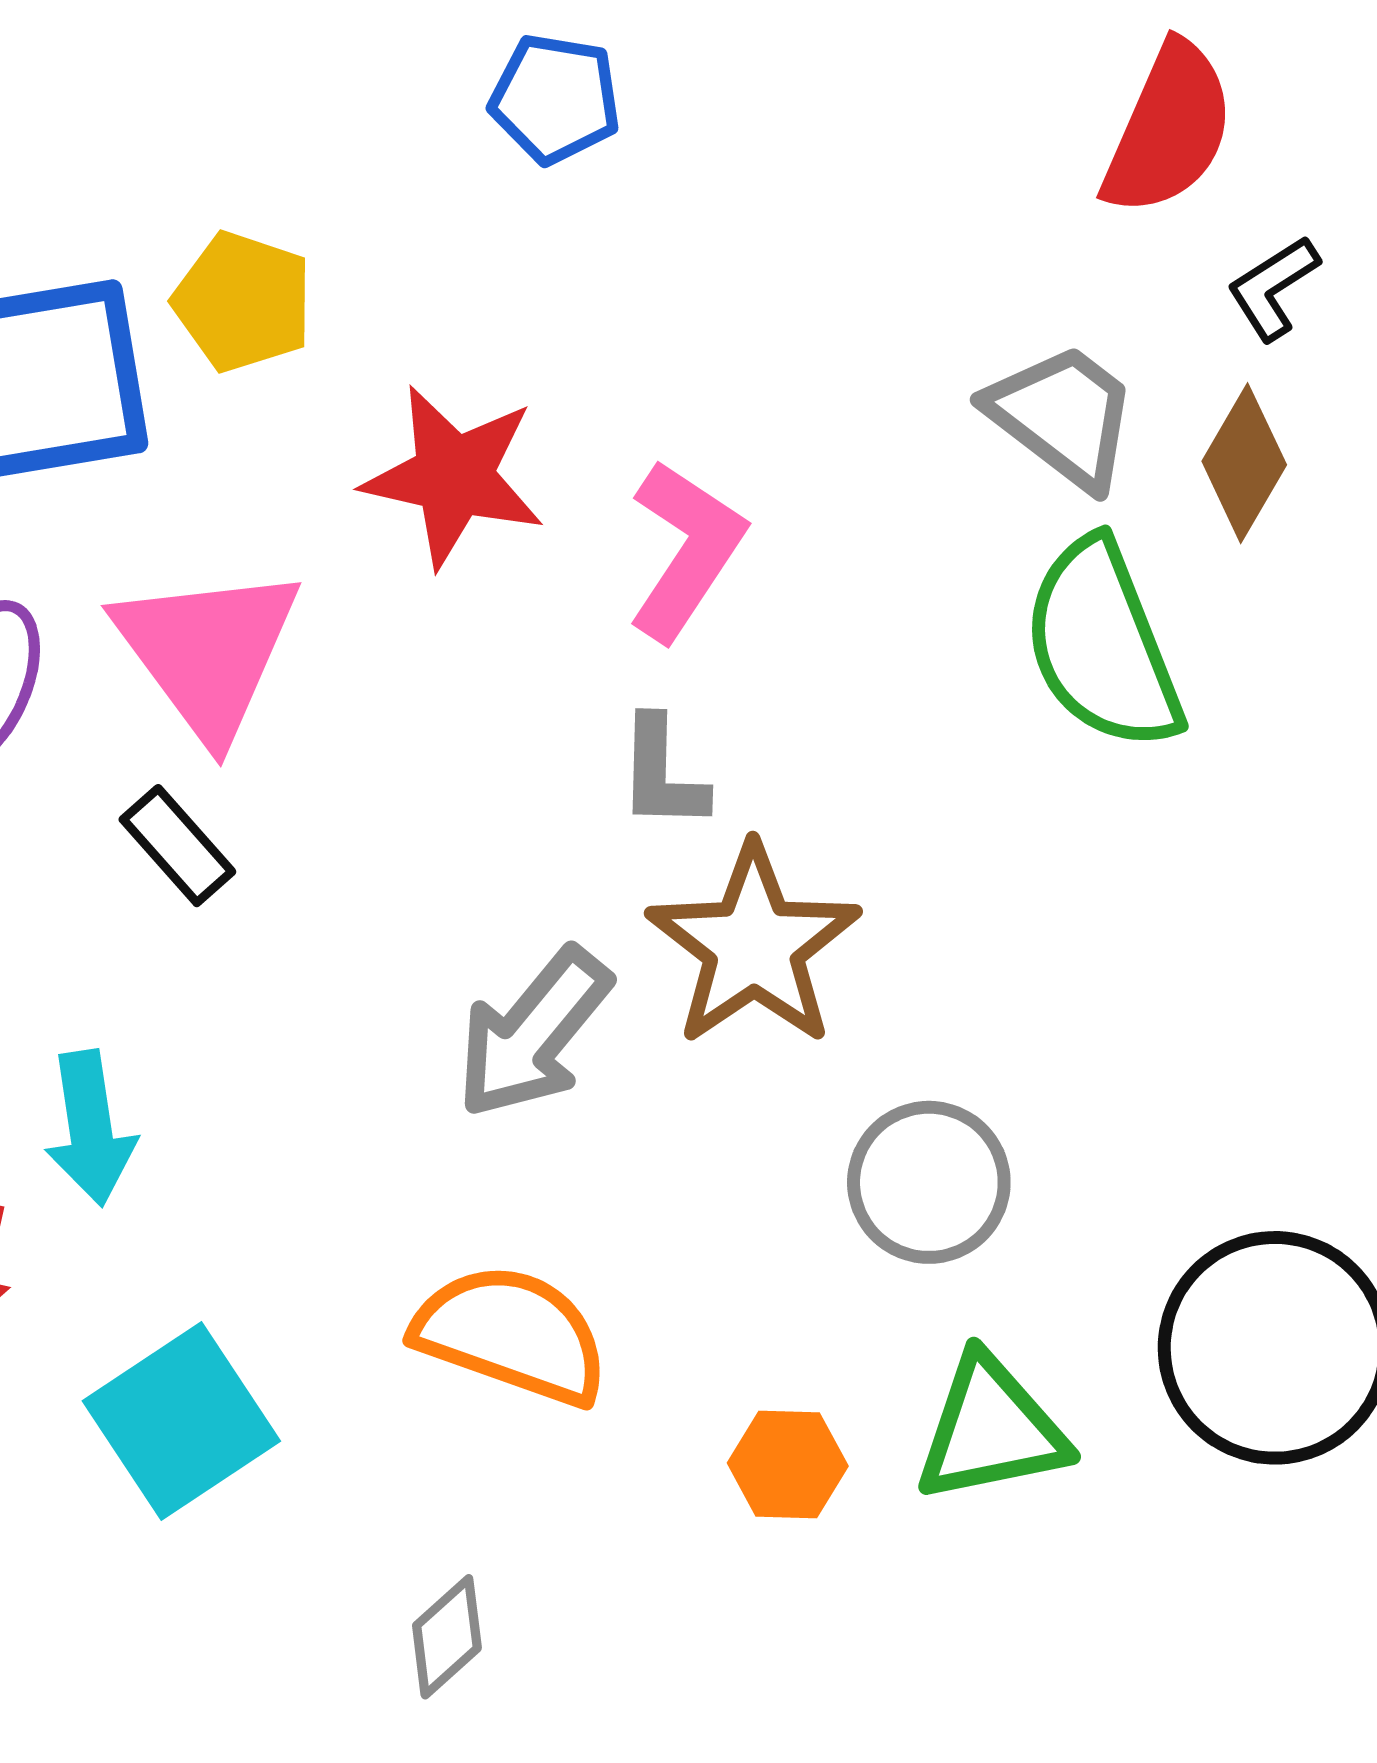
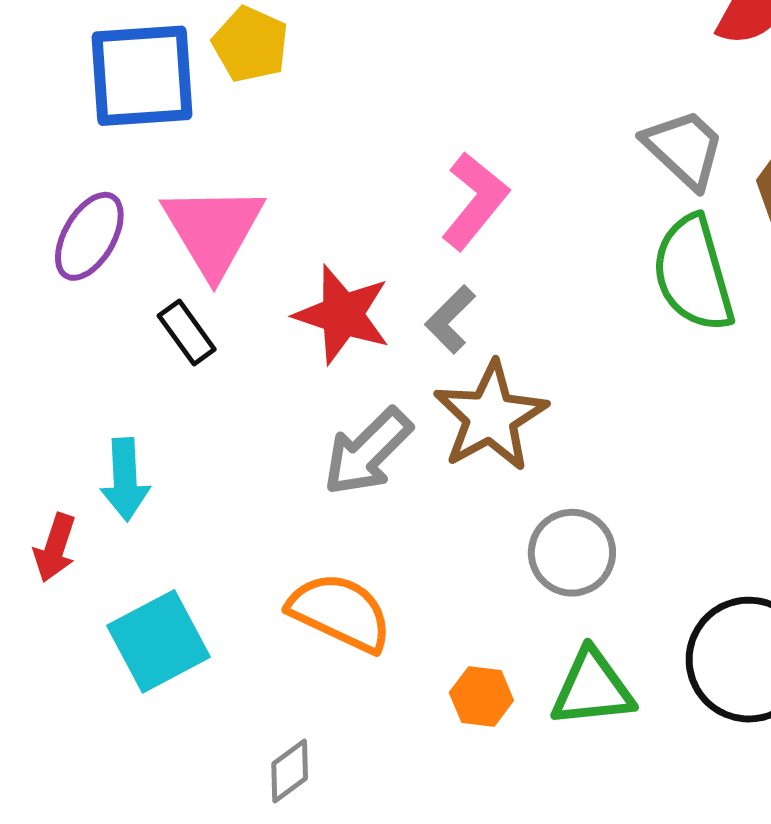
red star: (454, 476) -> (342, 315), moved
gray L-shape: (662, 774) -> (450, 319), turned 38

